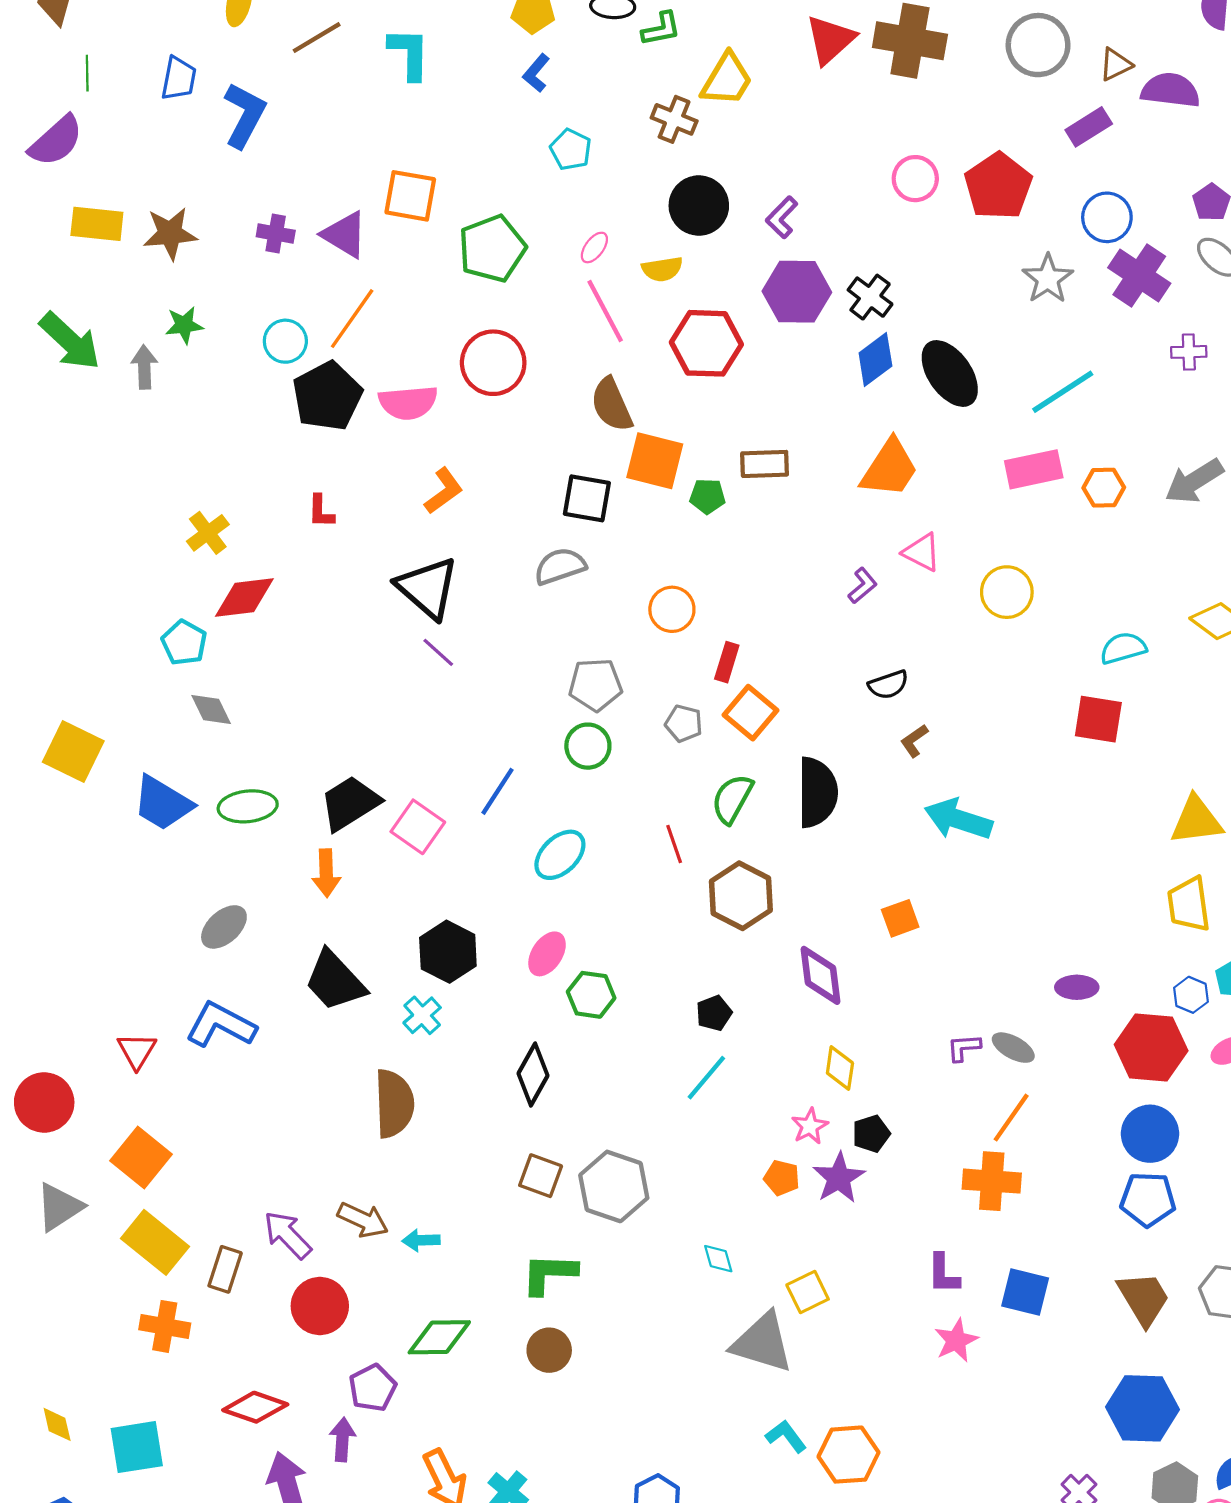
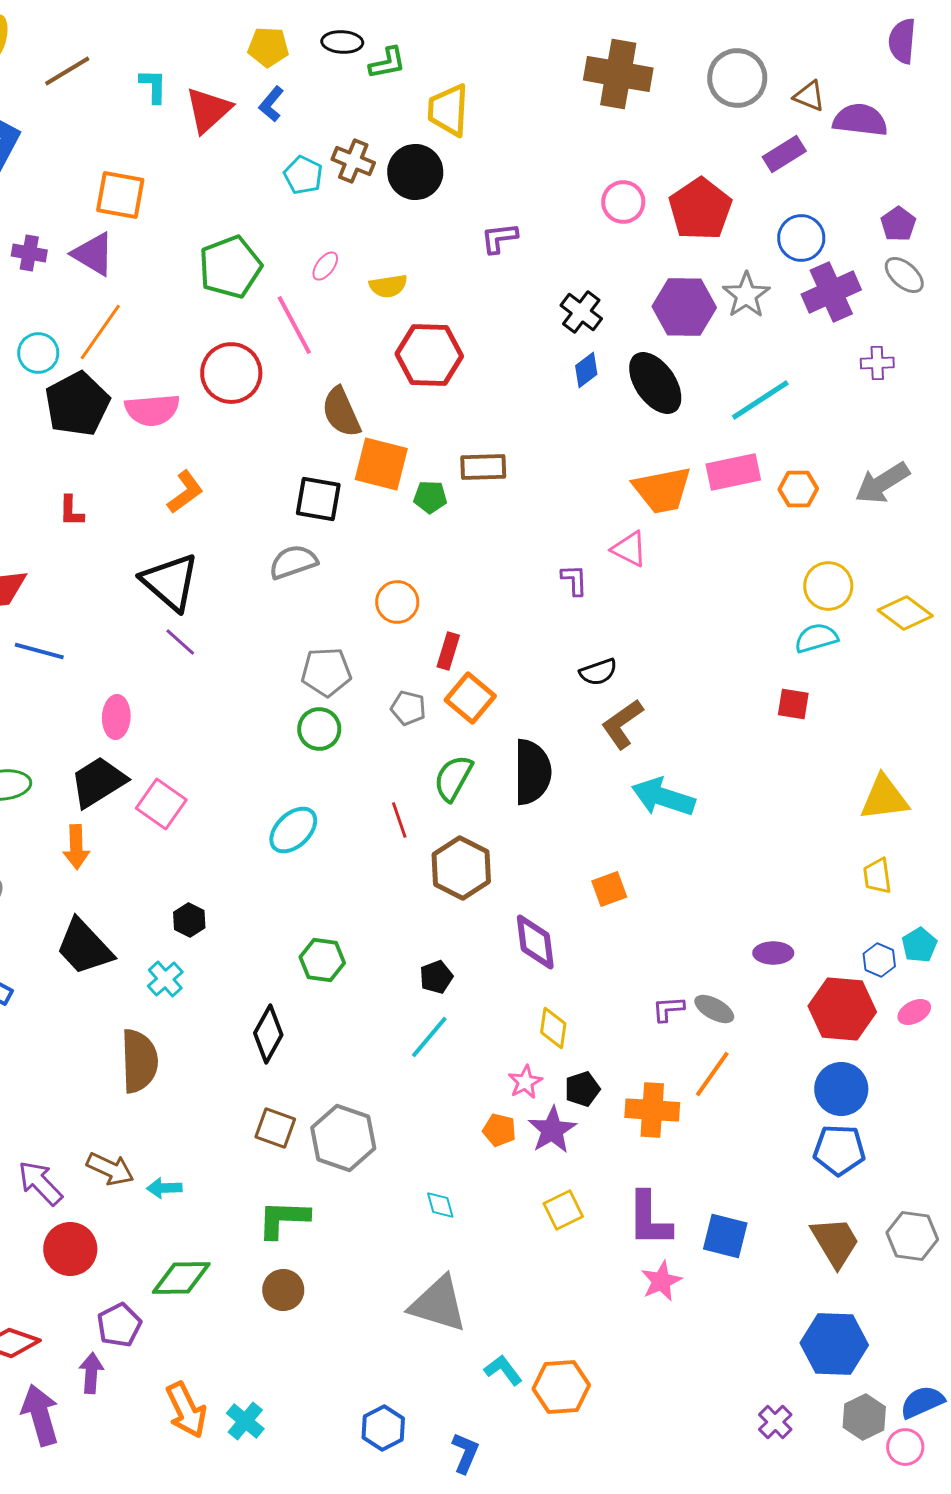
red triangle: (830, 40) -> (208, 110), moved
cyan L-shape: (409, 54) -> (153, 86), size x0.7
brown triangle: (1116, 64) -> (809, 96), turned 48
yellow trapezoid: (727, 80) -> (448, 110), turned 152
brown cross: (674, 119) -> (353, 161), moved
orange square: (410, 196) -> (120, 195), moved
black circle: (699, 206) -> (415, 172), moved
purple L-shape: (782, 217) -> (499, 238), turned 39
purple cross: (1139, 276) -> (831, 292), turned 32
purple hexagon: (797, 292) -> (684, 307), moved
pink line: (605, 311) -> (294, 325), moved
blue diamond: (875, 359) -> (586, 370), size x0.7
orange trapezoid: (889, 468) -> (662, 490), moved, turned 46
purple L-shape: (863, 586) -> (574, 580), turned -52
yellow circle: (1007, 592) -> (828, 586), moved
red square: (1098, 719) -> (793, 704), size x0.7
brown L-shape: (914, 741) -> (622, 724), size x1.6
blue line: (497, 791) -> (39, 651), moved, turned 72
yellow trapezoid: (1189, 904) -> (877, 876), size x0.7
black hexagon: (448, 952) -> (189, 920), size x0.6
pink ellipse: (547, 954) -> (116, 717), moved, turned -30
orange cross: (992, 1181) -> (652, 1110), moved
purple L-shape: (943, 1274) -> (649, 1219), size x1.5
yellow square: (808, 1292) -> (563, 1210), moved
gray triangle: (762, 1343) -> (438, 1304), moved

